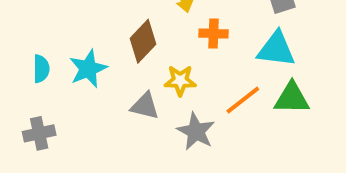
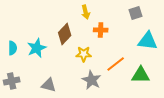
cyan triangle: (276, 49) -> (148, 41), moved
green triangle: (292, 98) -> (141, 75), moved
gray triangle: (145, 106) -> (49, 85), moved

